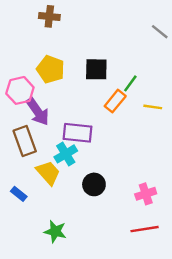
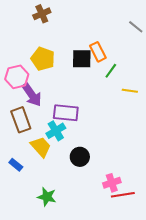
brown cross: (49, 16) -> (42, 14), turned -30
orange rectangle: (115, 101) -> (98, 52), moved, turned -66
pink cross: (146, 194) -> (112, 183), moved

